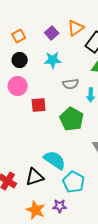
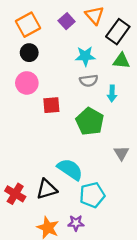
orange triangle: (76, 28) -> (95, 15), turned -36
orange square: (19, 36) -> (28, 25), size x1.5
cyan star: (53, 60) -> (85, 56), moved
cyan pentagon: (74, 182) -> (92, 195), turned 30

